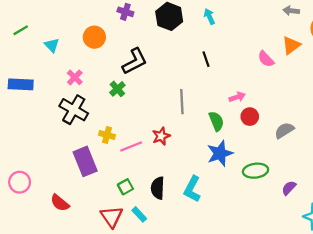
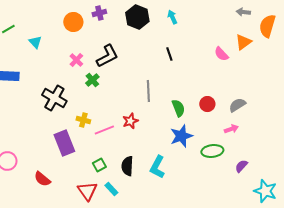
purple cross: (125, 12) -> (99, 13), turned -32
orange circle: (94, 37) -> (73, 22), moved
pink cross: (75, 77) -> (76, 60), moved
pink arrow: (237, 97) -> (231, 129), moved
gray semicircle: (284, 130) -> (237, 105), moved

